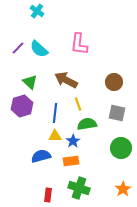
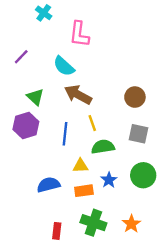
pink L-shape: (79, 44) -> (79, 34), moved
cyan semicircle: (39, 49) -> (64, 66), moved
yellow triangle: (55, 136) -> (80, 166), moved
blue star: (73, 141) -> (109, 180), moved
orange star: (123, 189) -> (131, 224), moved

